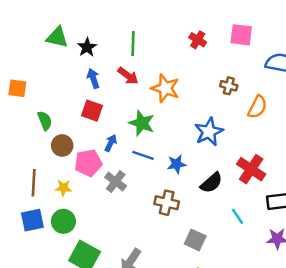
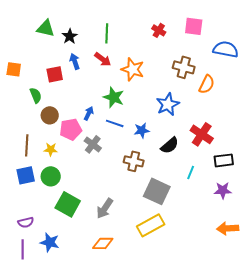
brown cross: (229, 86) -> (184, 67), size x1.5
red square: (92, 111) -> (55, 74), moved, turned -30
cyan line: (237, 216) -> (191, 172), turned 56
gray square: (195, 240) -> (157, 191), size x1.5

